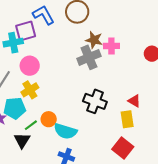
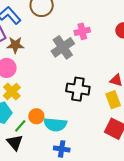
brown star: (94, 40) -> (15, 45), moved

